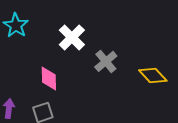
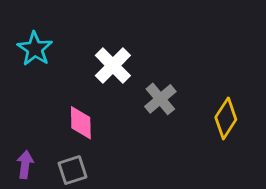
yellow diamond: (153, 75) -> (226, 118), turned 76

